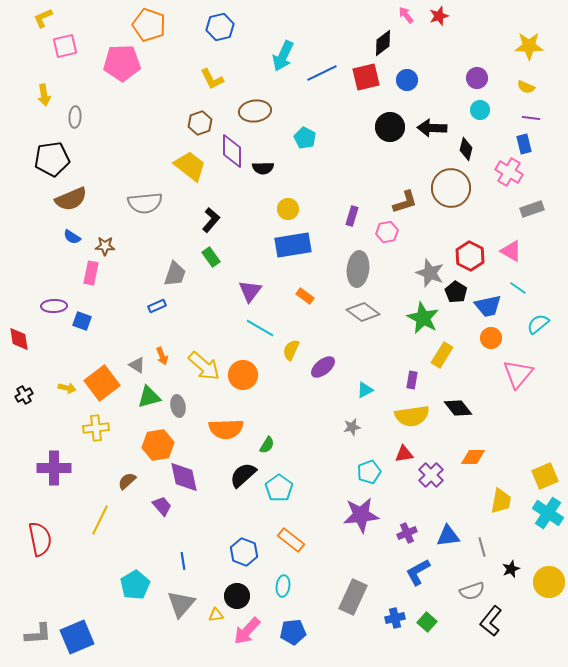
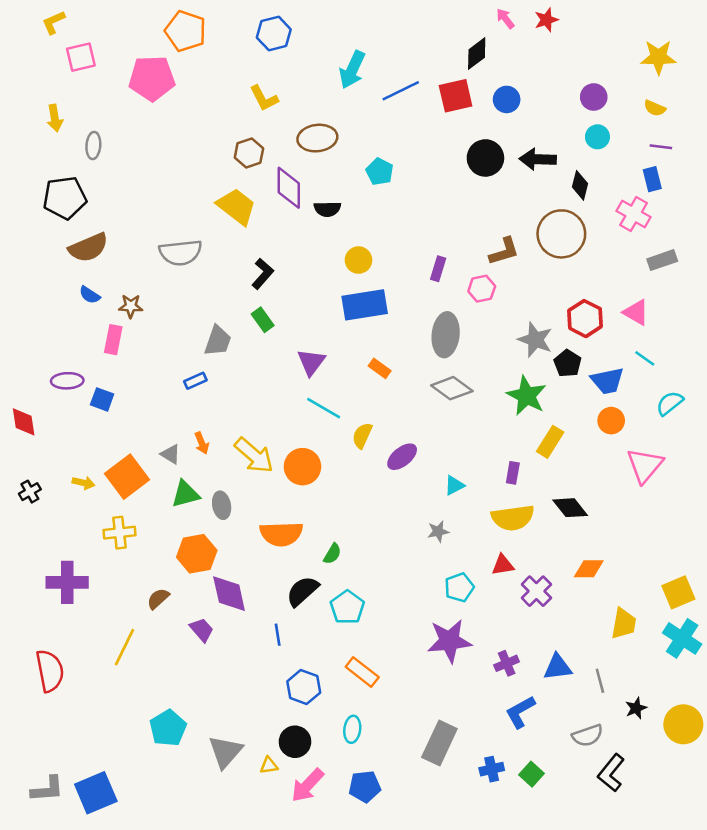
blue line: (183, 561) -> (278, 635), moved

